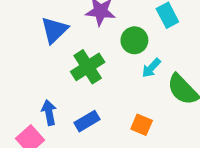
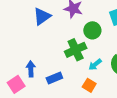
green cross: (88, 67) -> (76, 50), moved
cyan arrow: (151, 68) -> (95, 65), moved

